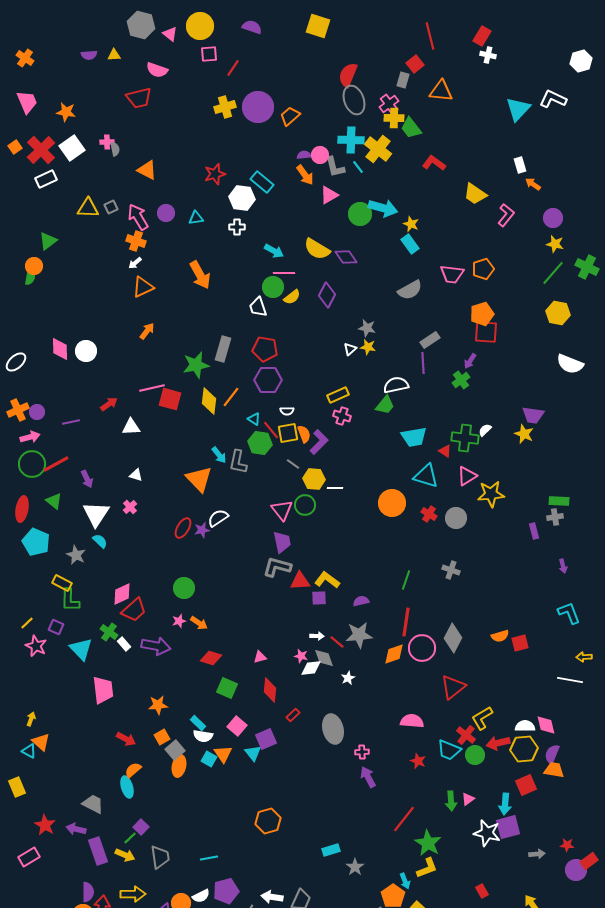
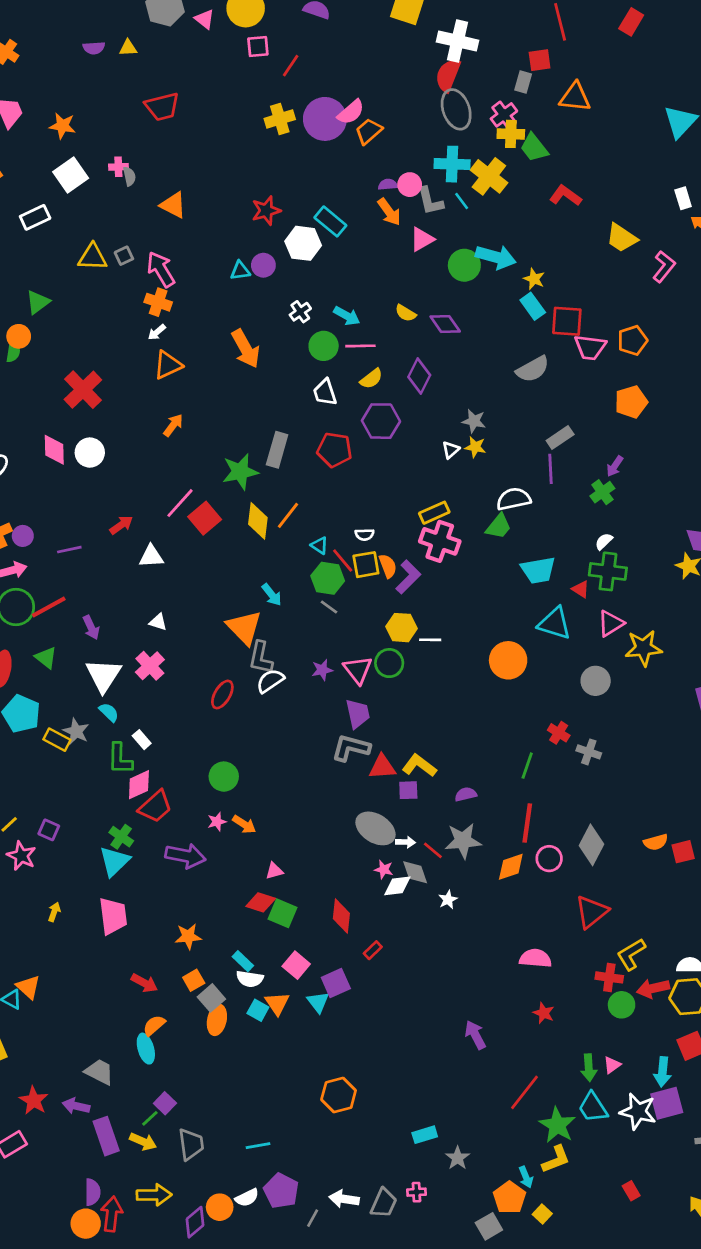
white cross: (488, 55) -> (458, 41), moved, size x1.8
red square: (415, 64) -> (540, 60), turned 30
pink semicircle: (157, 70) -> (351, 112), moved, turned -60
red cross: (41, 150) -> (83, 390), moved
purple circle: (166, 213) -> (263, 265), moved
white cross: (237, 227) -> (300, 312), moved, turned -35
yellow semicircle: (317, 249) -> (406, 313), size x0.6
green circle: (273, 287) -> (324, 346), moved
red square: (486, 332) -> (567, 321), moved
purple hexagon: (268, 380) -> (381, 421), moved
pink line: (152, 388) -> (180, 503), turned -35
red square: (170, 399) -> (205, 518), turned 35
pink cross: (342, 416) -> (440, 541), size x1.6
white semicircle: (485, 430) -> (604, 541), moved
gray L-shape: (238, 462) -> (261, 658), moved
gray line: (293, 464) -> (329, 607), moved
pink cross: (130, 507) -> (150, 666), size x1.5
red cross: (429, 514) -> (559, 733), moved
purple star: (202, 530) -> (322, 670), moved
yellow rectangle: (62, 583) -> (57, 740), moved
green L-shape: (70, 600) -> (120, 759), moved
white rectangle: (124, 644) -> (142, 740), moved
pink circle: (422, 648) -> (549, 859), size x0.7
cyan triangle: (81, 649) -> (114, 861), moved, turned 30
pink triangle: (260, 657) -> (274, 871), moved
red diamond: (211, 658) -> (261, 902), moved
yellow arrow: (31, 719) -> (54, 912), moved
gray ellipse: (333, 729) -> (375, 828), moved, turned -44
red cross: (466, 735) -> (609, 977), turned -30
cyan trapezoid: (449, 750) -> (593, 1107), moved, turned 35
pink cross: (362, 752) -> (417, 1192), moved
purple pentagon: (226, 891) -> (281, 1191), turned -30

